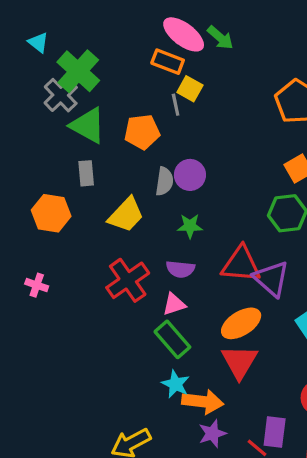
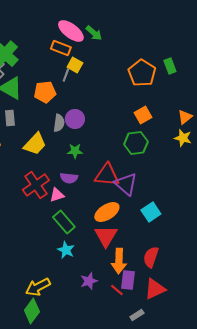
gray line: (176, 105) -> (66, 75), turned 32
pink triangle: (174, 304) -> (57, 195), moved
orange arrow: (203, 402) -> (119, 261), moved, turned 85

